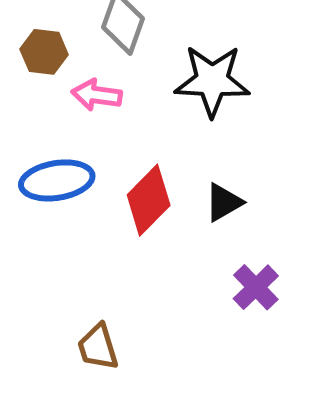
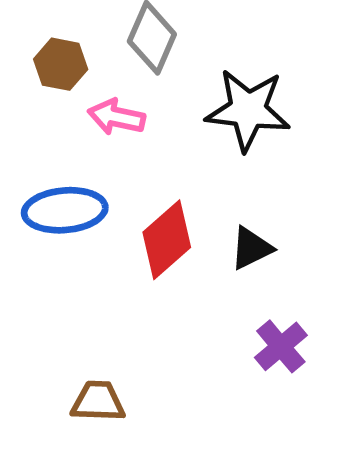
brown trapezoid: (98, 347) -> (98, 401), turned 105

